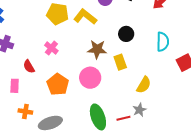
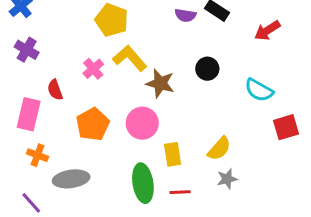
yellow L-shape: (85, 17) -> (130, 58), moved
cyan semicircle: (163, 42) -> (259, 90), turned 108
yellow rectangle: (120, 62) -> (173, 154), moved
pink rectangle: (15, 86) -> (29, 114), size x1.5
gray star: (139, 110) -> (227, 179), moved

